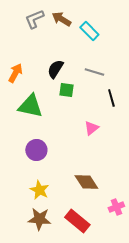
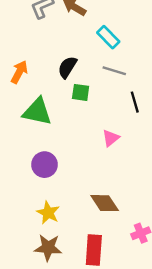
cyan rectangle: (89, 31) -> (108, 37), moved
red rectangle: (77, 221) -> (94, 250), turned 55

